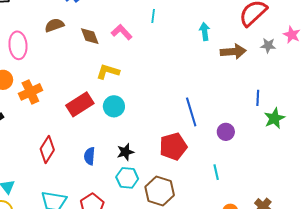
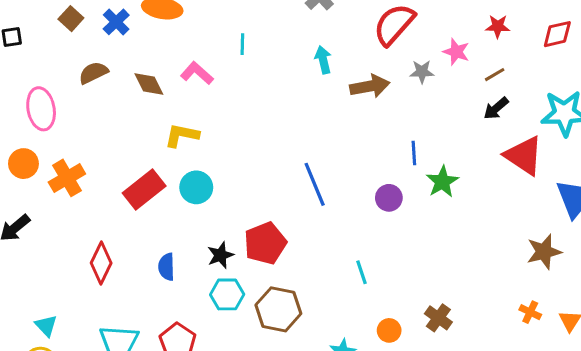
purple circle: (226, 132) -> (389, 198), moved
red pentagon: (173, 146) -> (265, 243), moved

